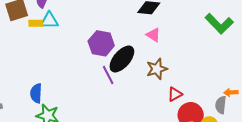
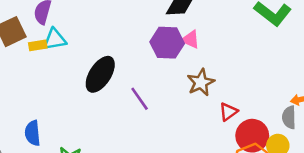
purple hexagon: (101, 43) -> (167, 43), moved
black ellipse: (122, 59) -> (100, 74), moved
blue semicircle: (36, 93) -> (33, 133), moved

